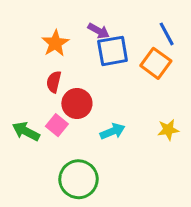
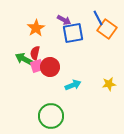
blue line: (167, 34) -> (98, 18), moved
orange square: (156, 63) -> (107, 29), moved
pink square: (57, 125) -> (37, 66), moved, turned 32
green arrow: (26, 131) -> (24, 59), moved

